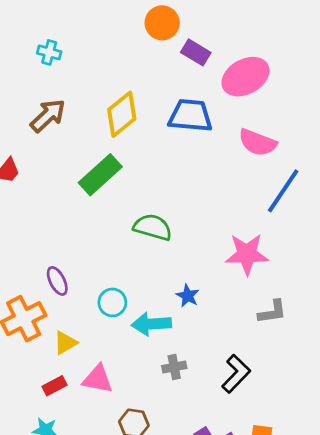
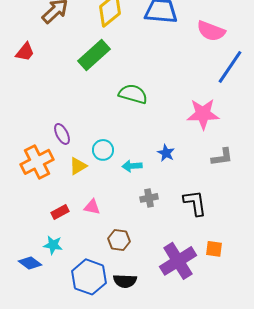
blue star: (188, 296) -> (166, 153), moved
cyan arrow: (151, 324) -> (132, 166), size x0.7
yellow triangle: (65, 343) -> (78, 166), moved
black L-shape: (236, 374) -> (195, 203), turned -52
pink triangle: (98, 379) -> (92, 207), size x0.7

